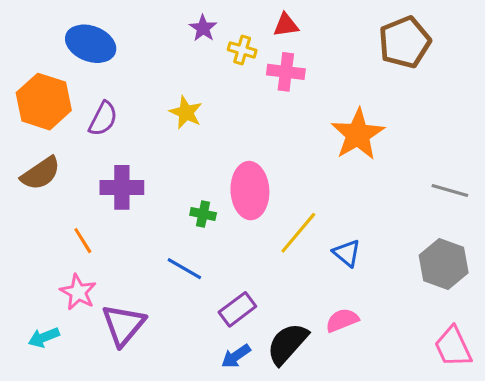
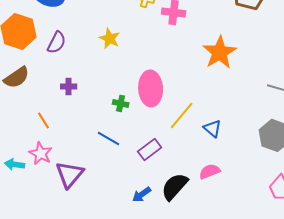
purple cross: (122, 187) -> (69, 86), size x0.6
purple rectangle: (237, 309) -> (150, 149), moved
cyan arrow: (44, 337) -> (15, 164), moved, turned 30

